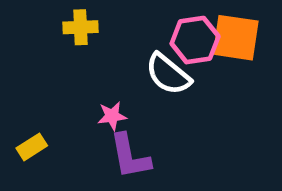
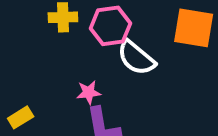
pink hexagon: (195, 40) -> (110, 26), moved

